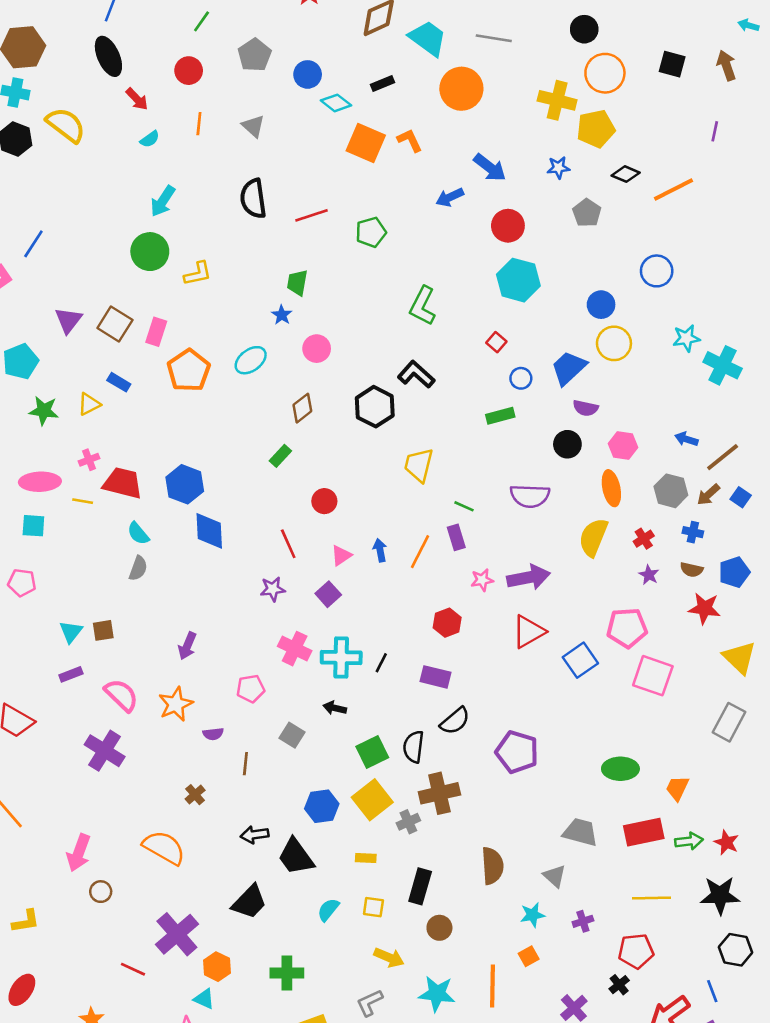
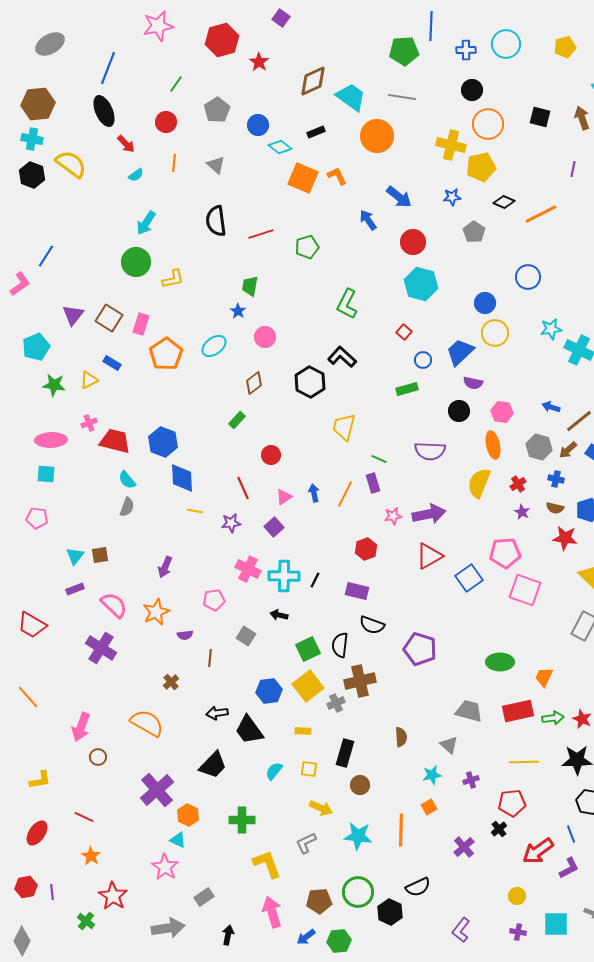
blue arrow: (450, 197) -> (368, 220), turned 80
yellow line: (83, 501) -> (195, 511), moved
black semicircle: (455, 721) -> (372, 625), turned 60
brown semicircle: (492, 866) -> (401, 737), size x0.7
red line: (133, 969) -> (84, 817), moved

